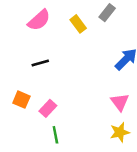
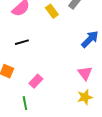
pink rectangle: (48, 108) -> (36, 81), moved
green line: (55, 135) -> (25, 103), moved

